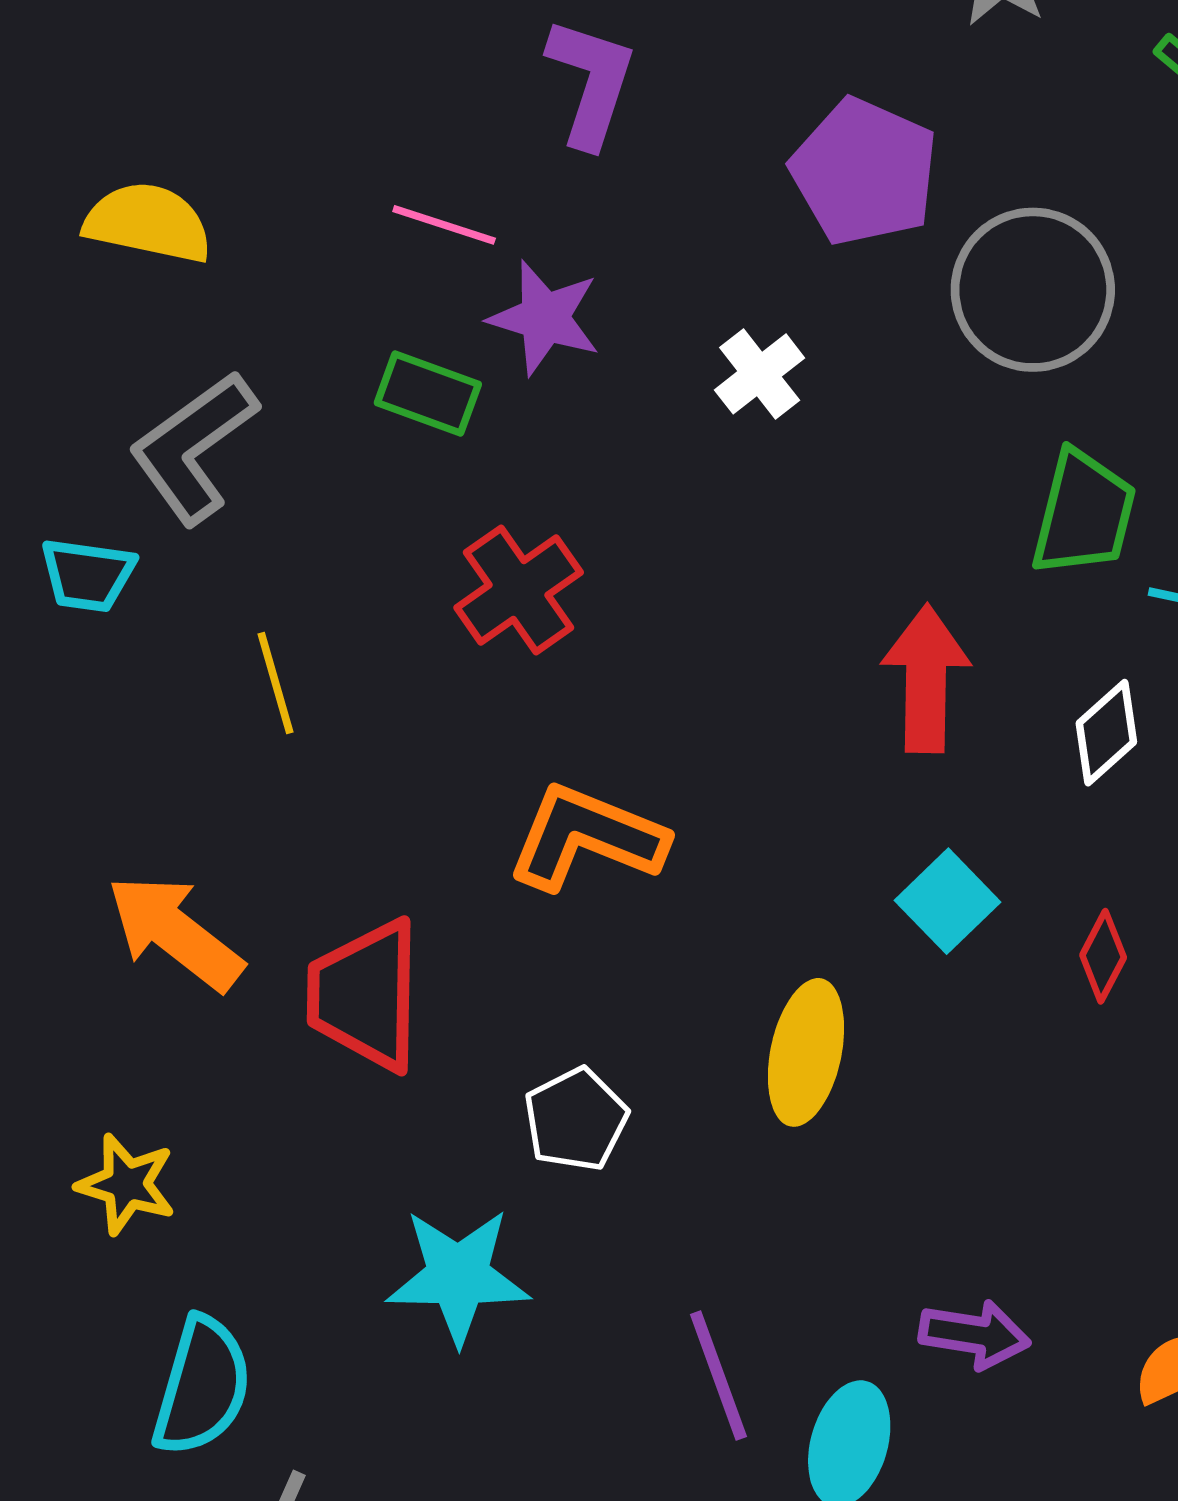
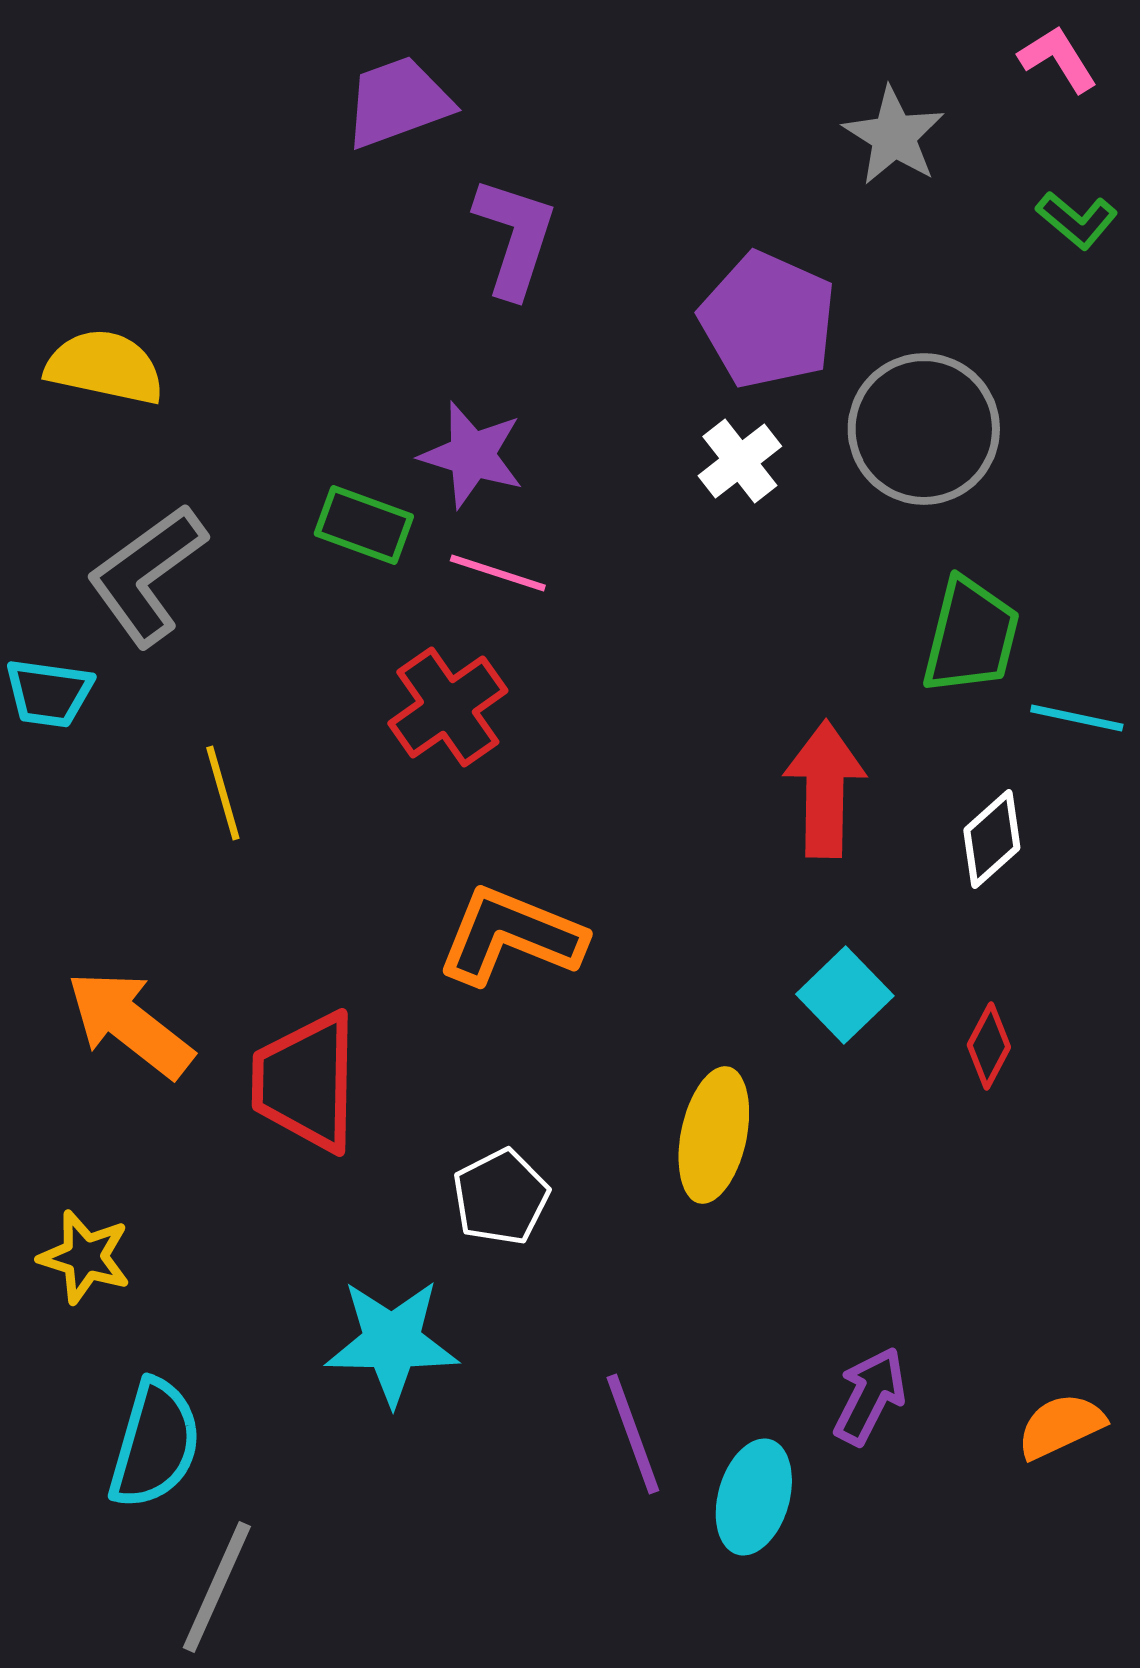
pink line: (444, 225) -> (498, 573), moved
white cross: (760, 374) -> (740, 461), moved
purple arrow: (975, 1334) -> (870, 1396), turned -72

